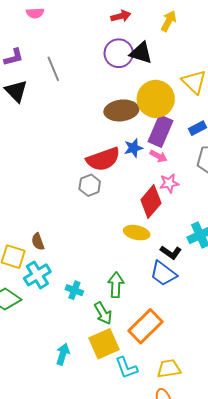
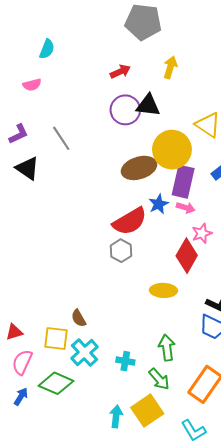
yellow ellipse: (137, 233) -> (163, 290), moved
yellow square: (104, 344) -> (147, 411), moved
cyan arrow: (63, 354) -> (116, 416), moved

